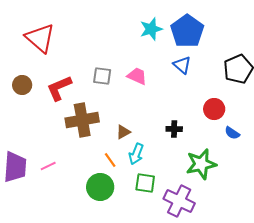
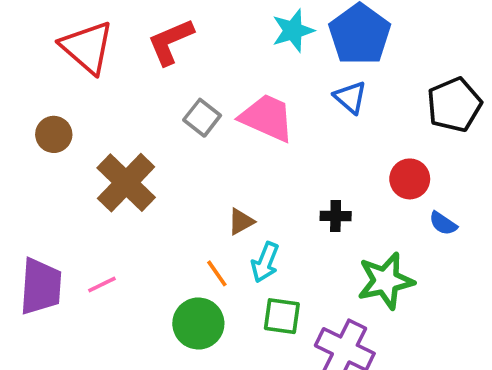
gray square: (102, 76) -> (202, 118), turned 30
pink trapezoid: (137, 76) -> (267, 118), size x1.5
red L-shape: (59, 88) -> (171, 42), moved
brown cross: (82, 120) -> (126, 183), moved, turned -36

